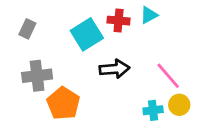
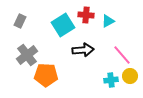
cyan triangle: (149, 15) -> (108, 21), moved
gray cross: (37, 76) -> (27, 55), turned -30
orange pentagon: (63, 103) -> (46, 75), turned -30

